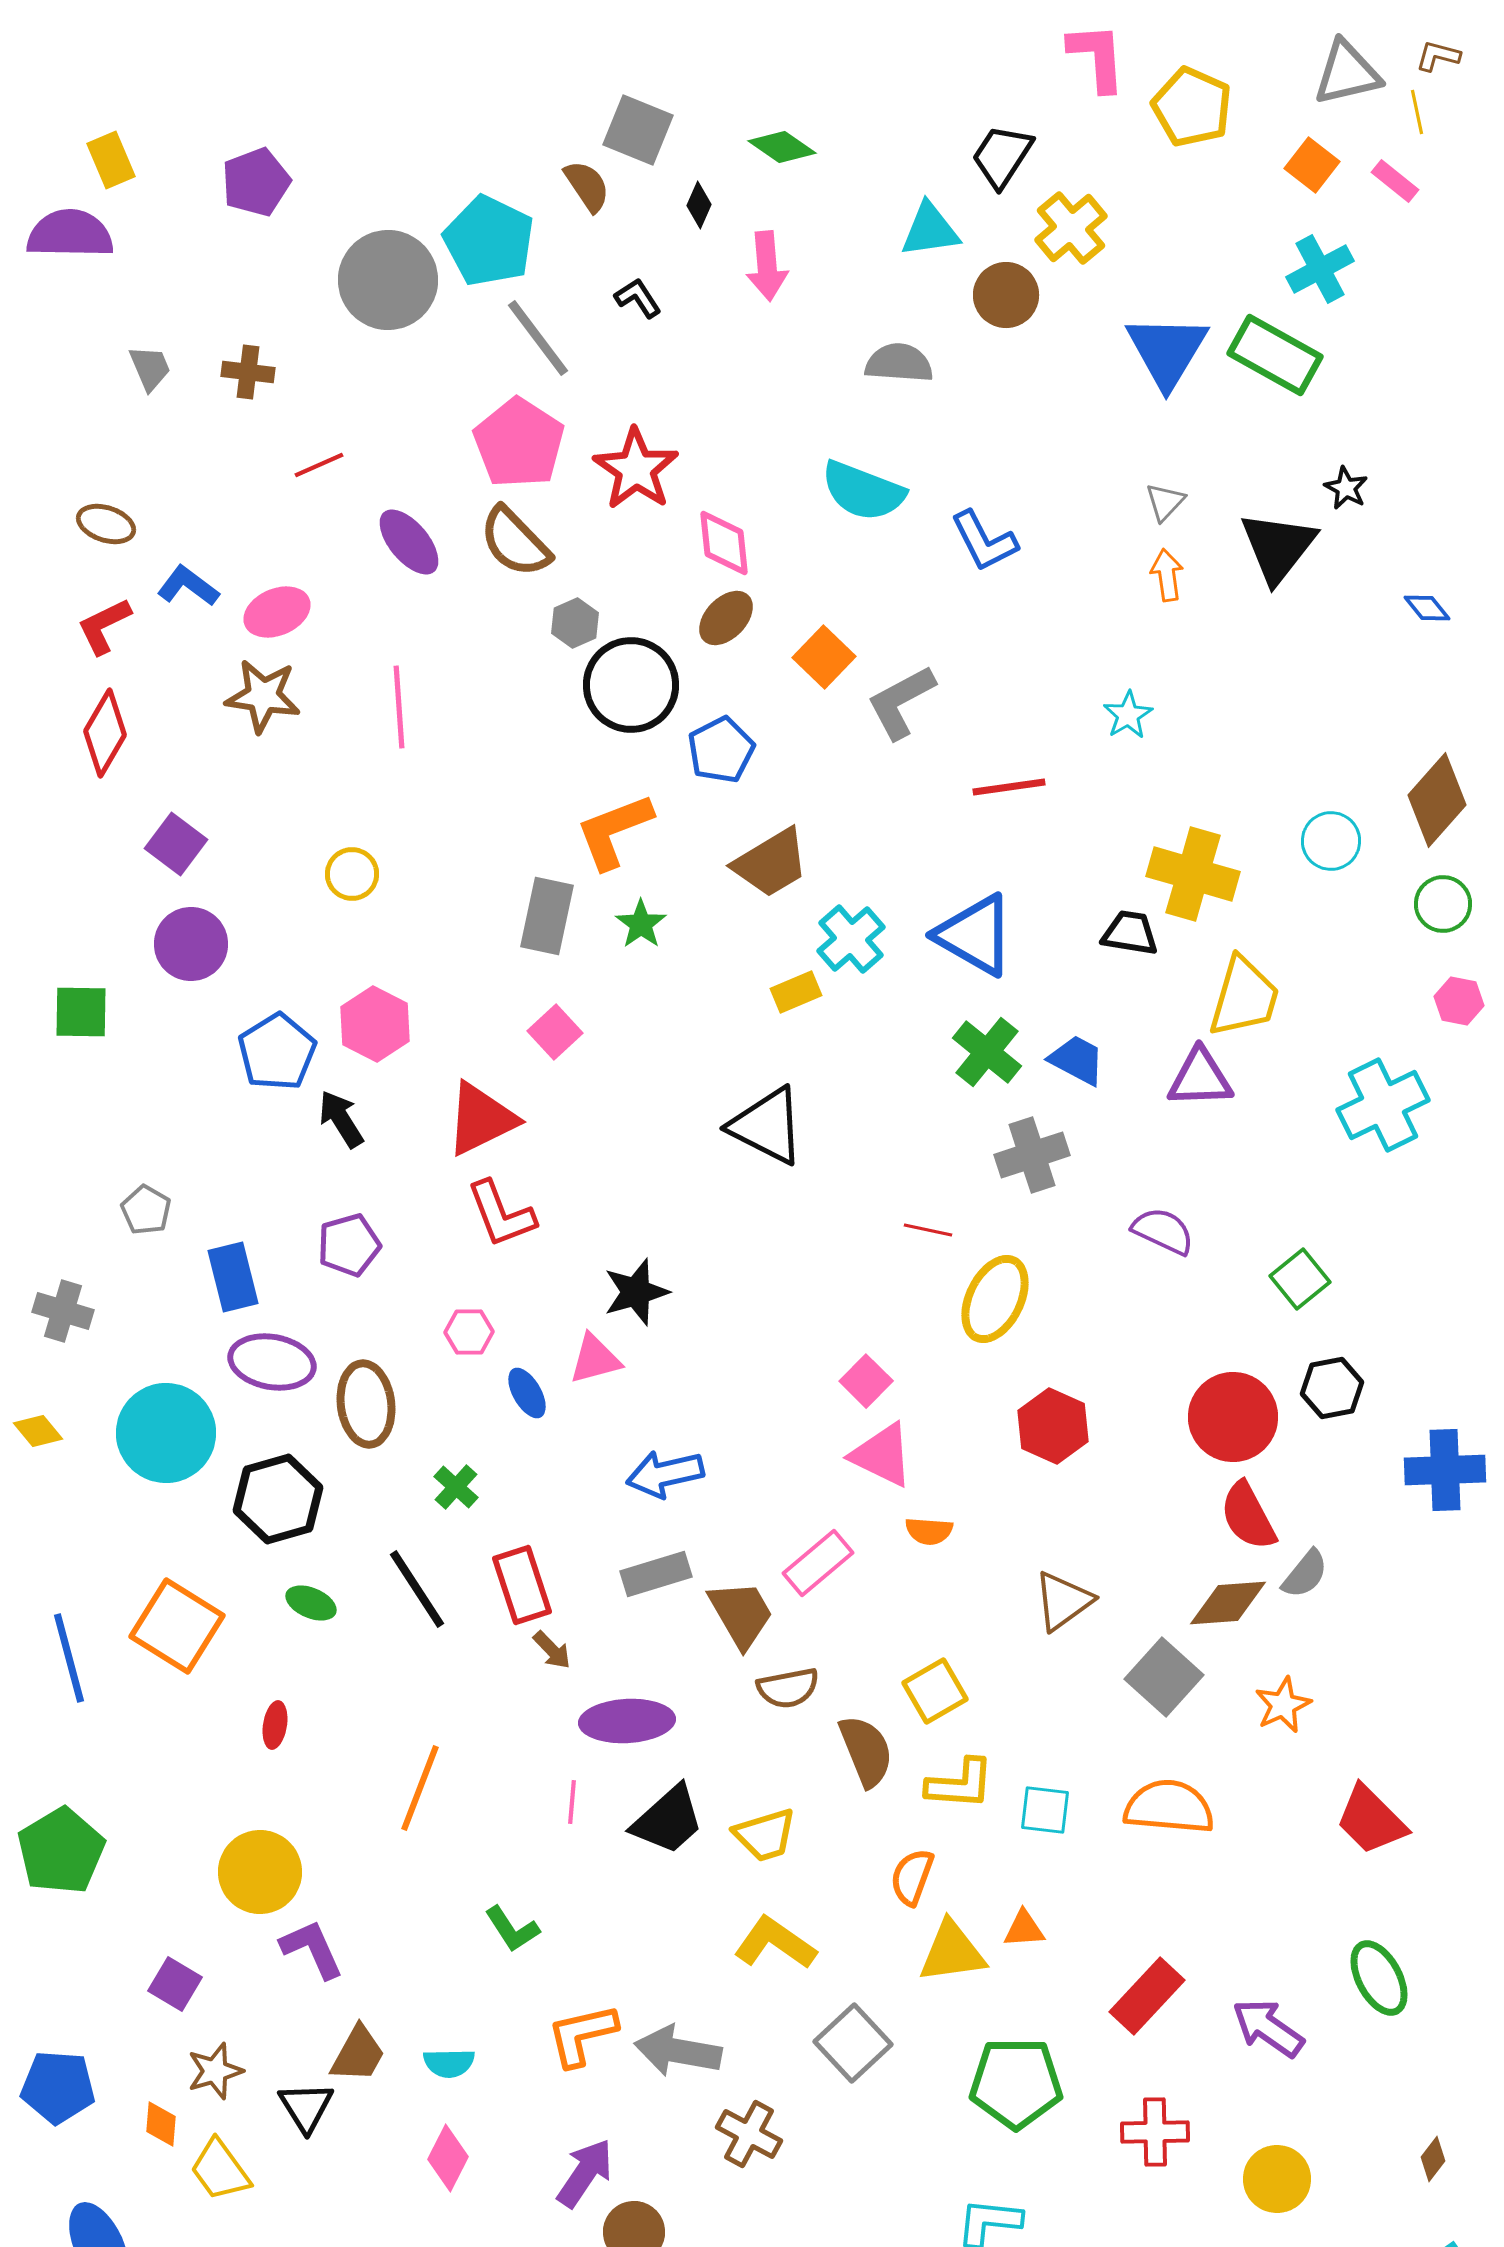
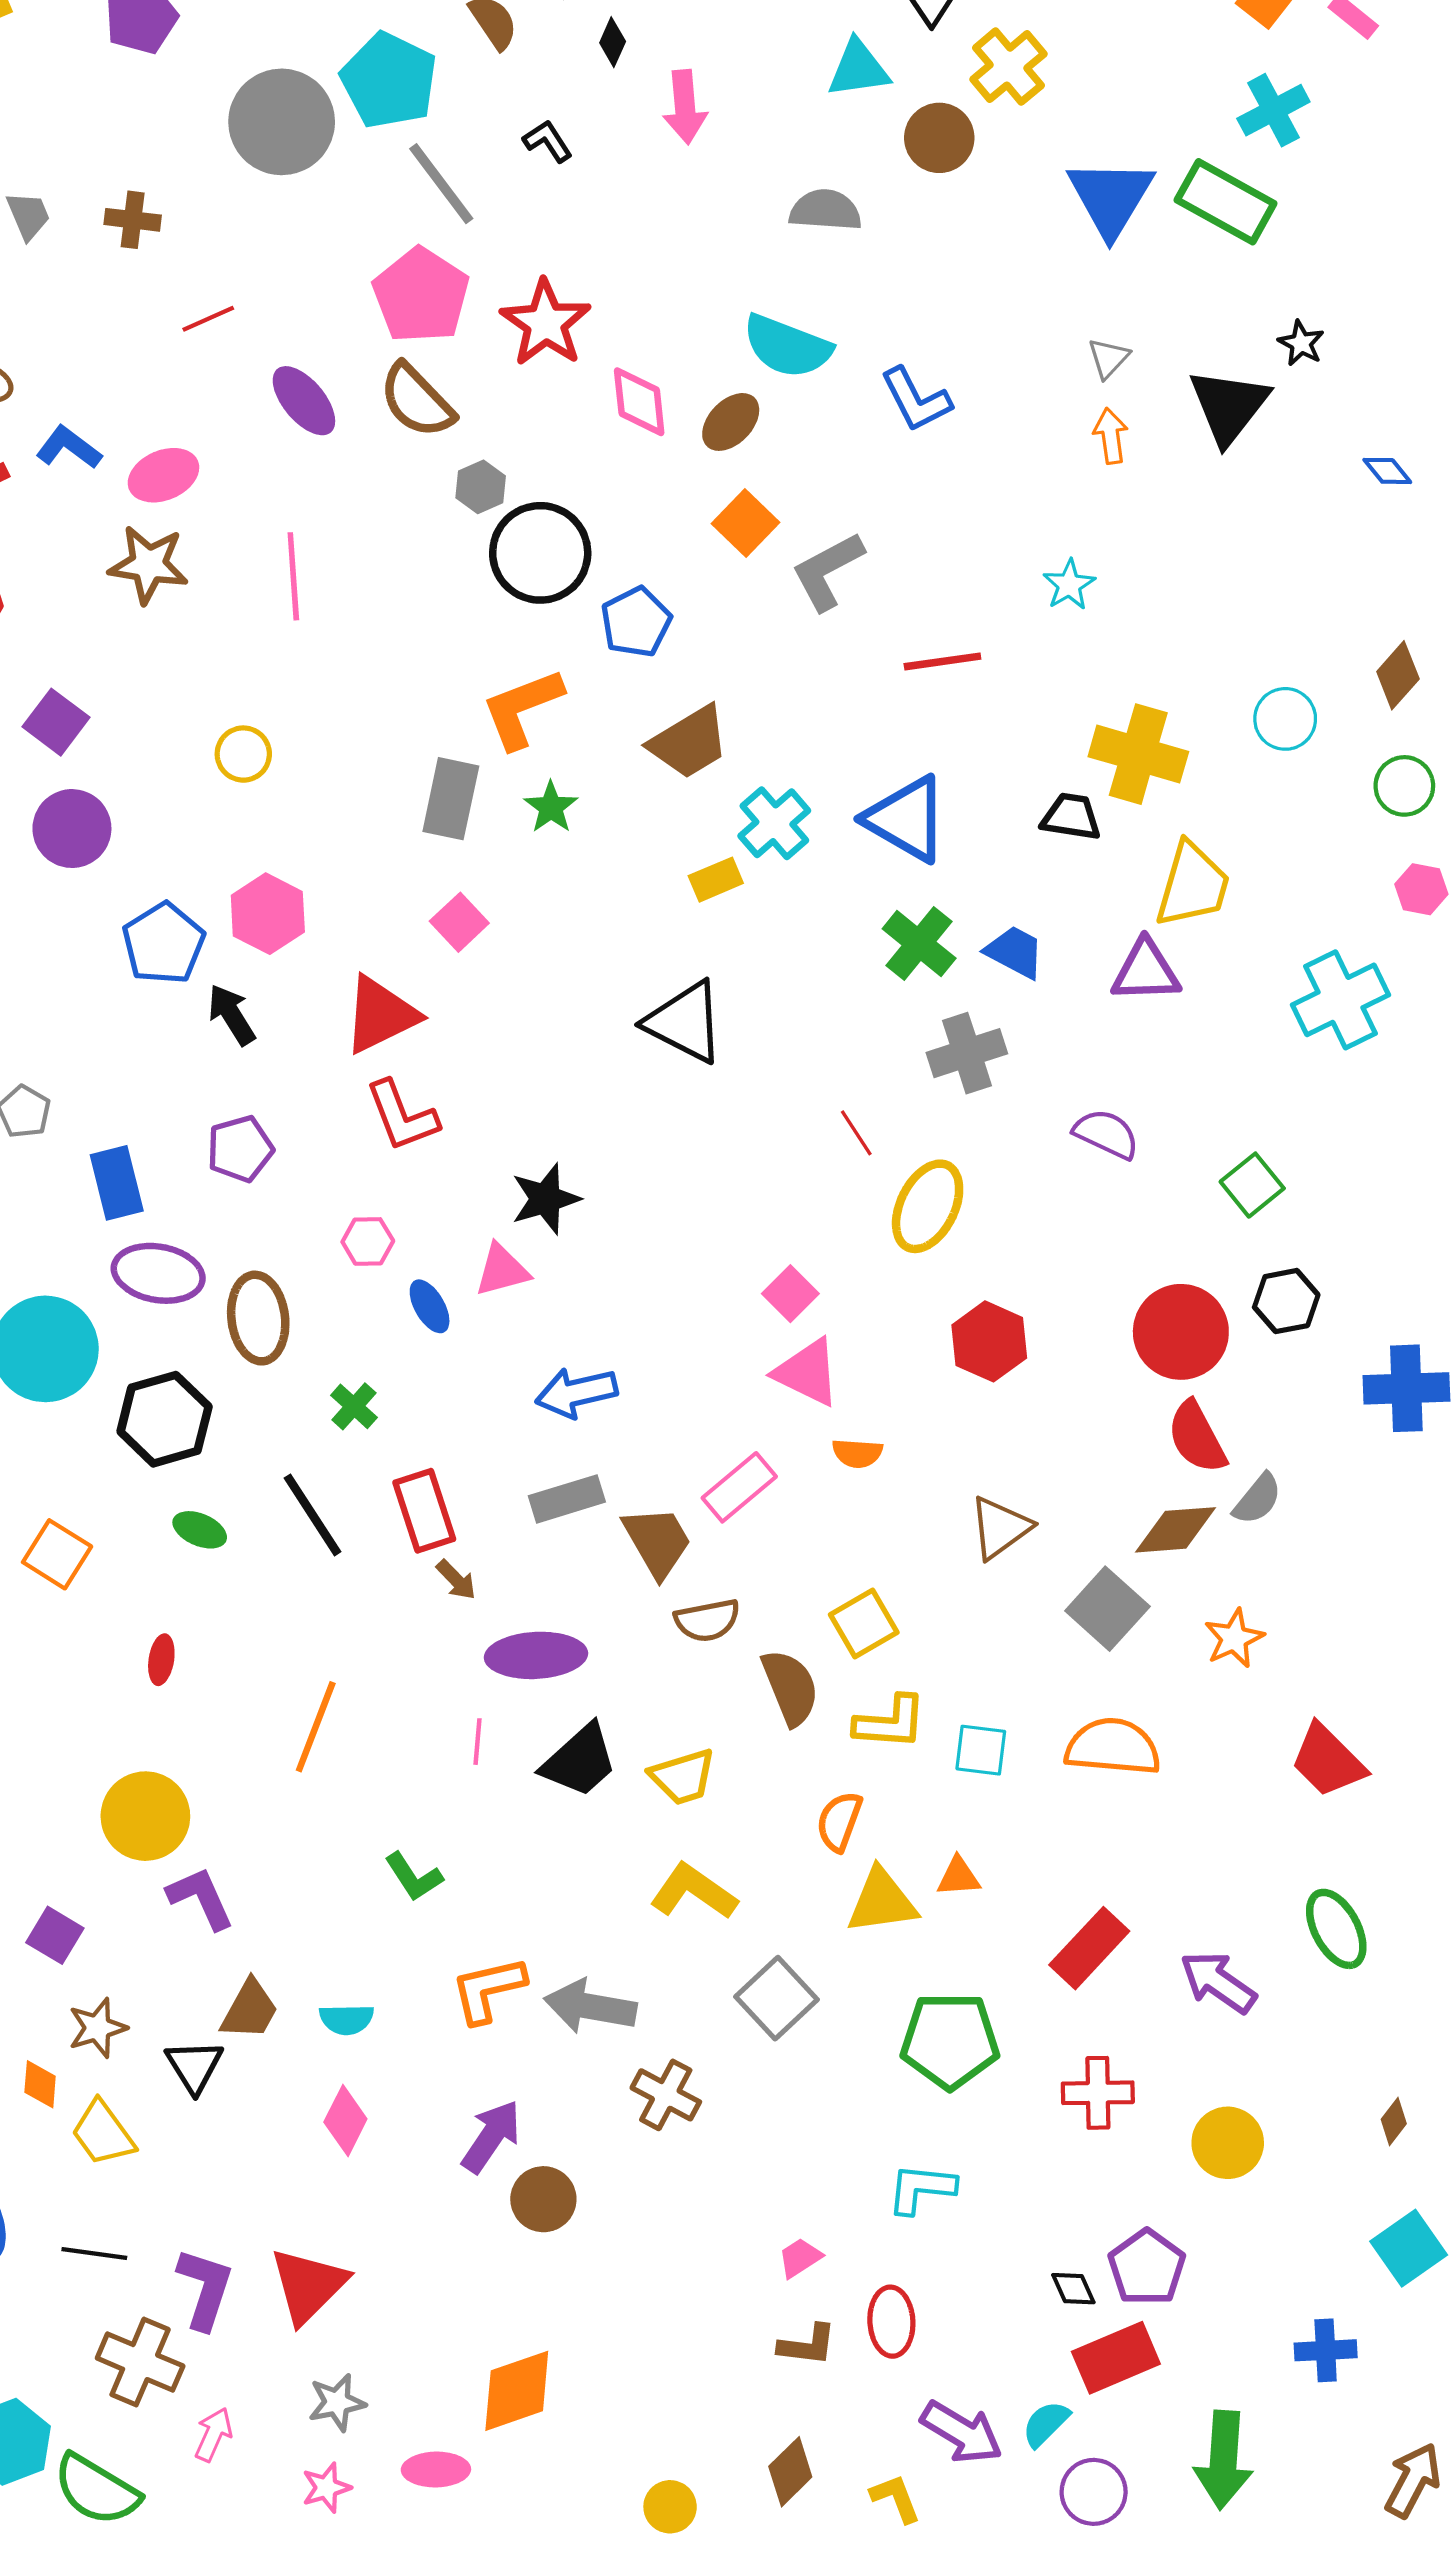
brown ellipse: (726, 618) -> (731, 422), moved
brown diamond: (1437, 800) -> (1398, 675), size x0.7
red line: (928, 1230) -> (856, 1133), turned 45
orange square: (177, 1626) -> (57, 1554), size x0.7

